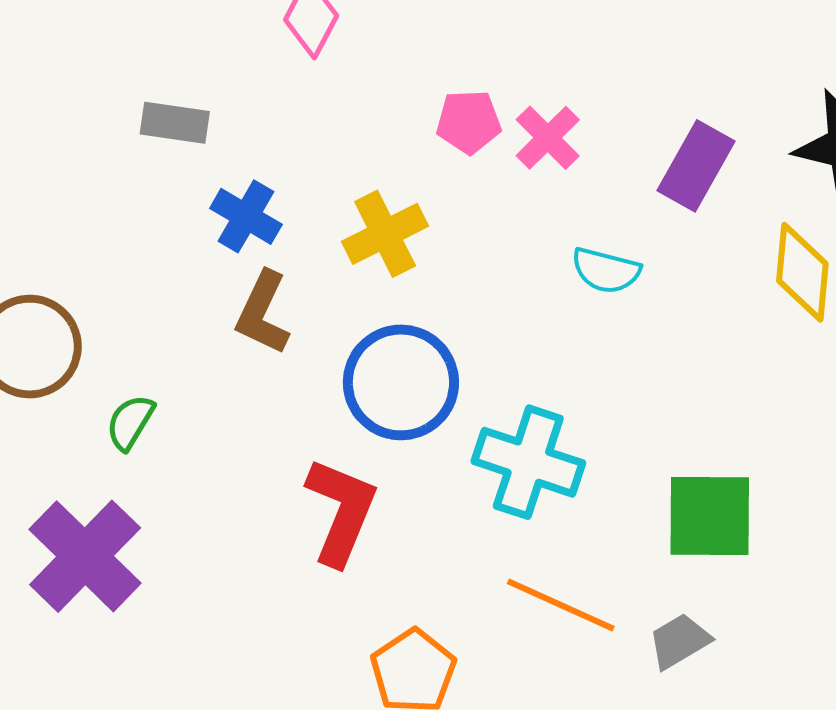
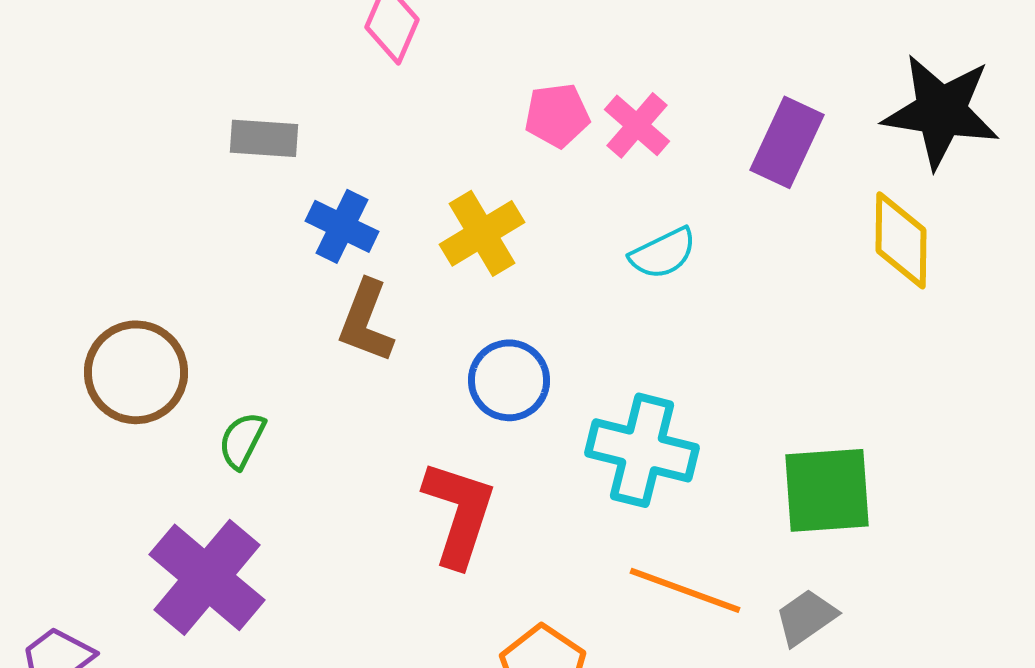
cyan semicircle: (606, 271) -> (663, 253), moved, turned -36
blue circle: (401, 382) -> (509, 380), size x0.7

